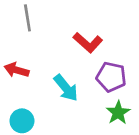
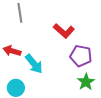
cyan arrow: (66, 88) -> (34, 64), moved

